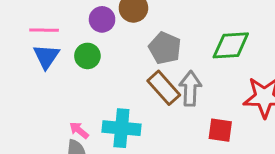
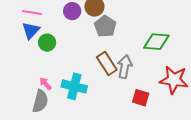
gray pentagon: (165, 48) -> (105, 26), moved
green circle: (87, 56) -> (47, 43), moved

